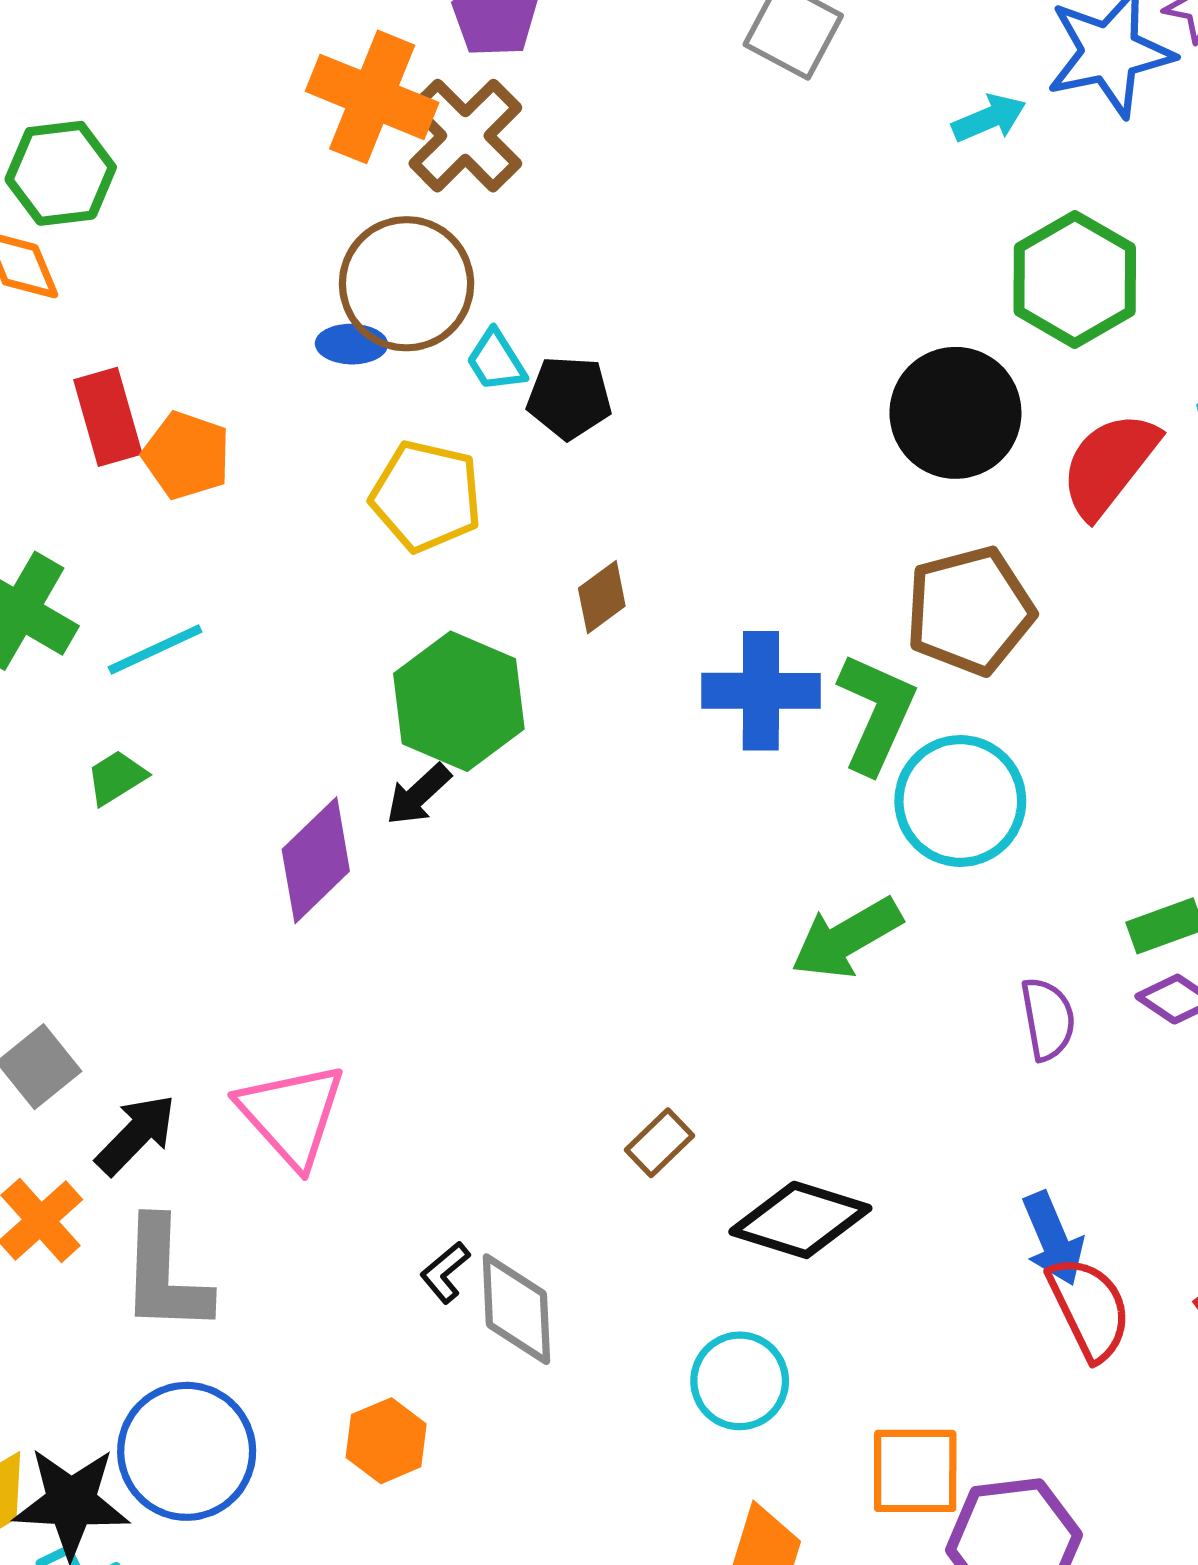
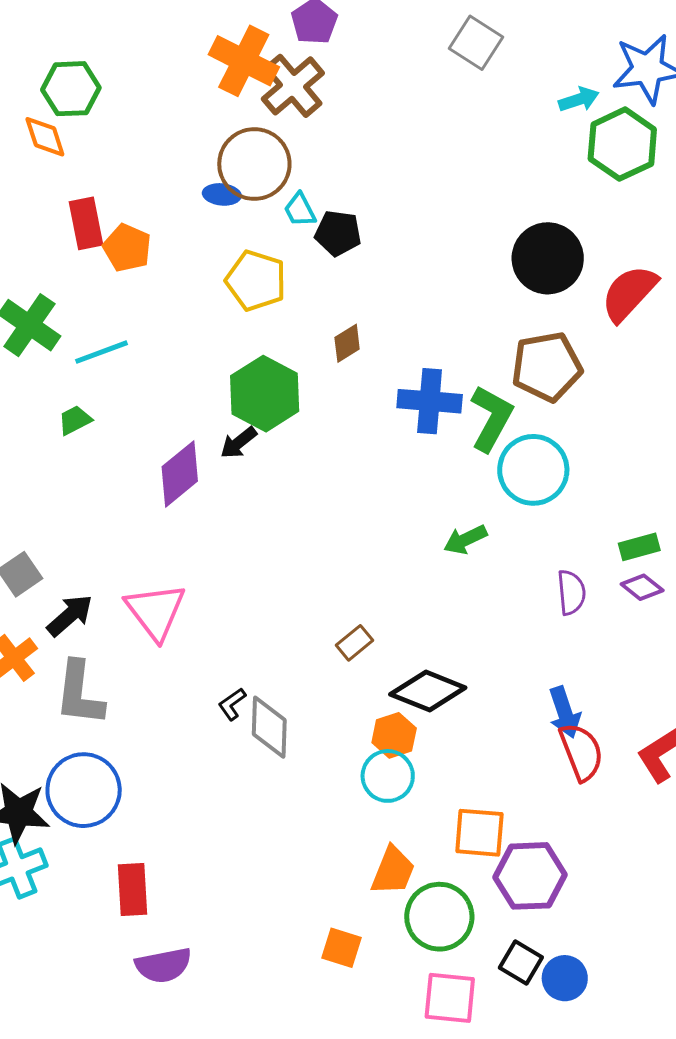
green hexagon: (1075, 279) -> (622, 144), moved
green arrow: (847, 938) -> (465, 540), size x0.7
orange hexagon: (386, 1441) -> (394, 735), moved

